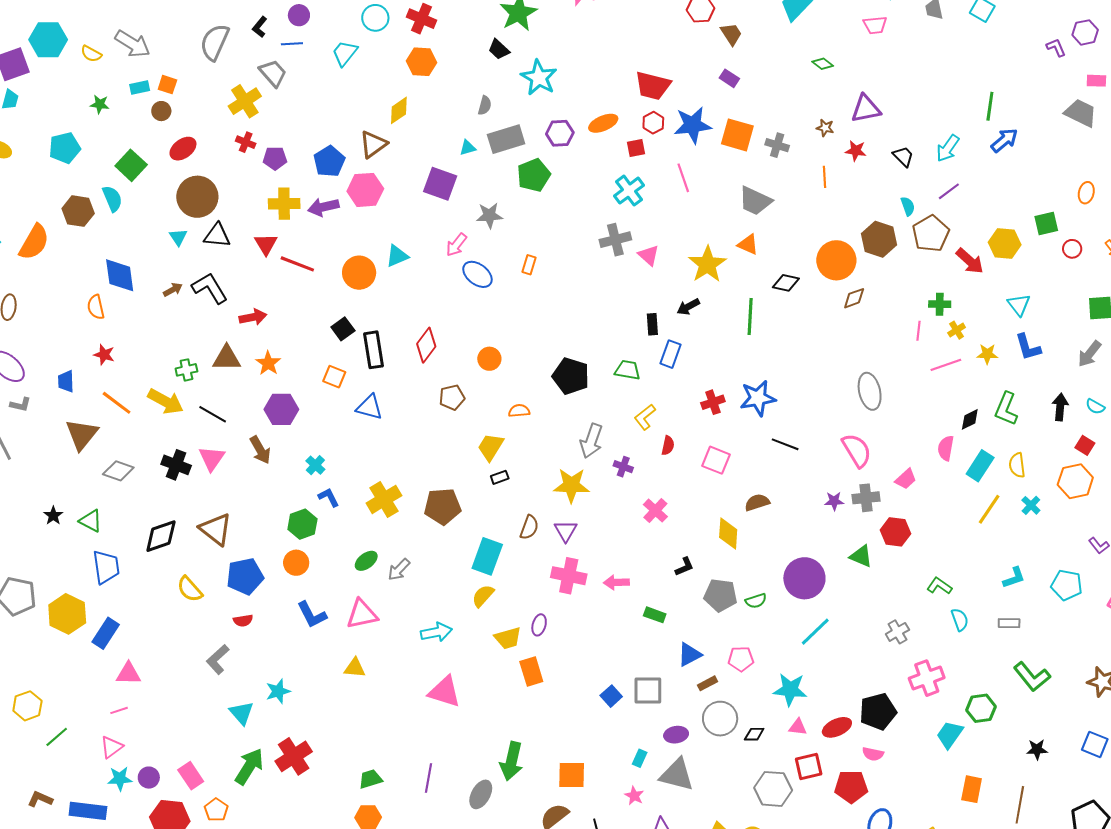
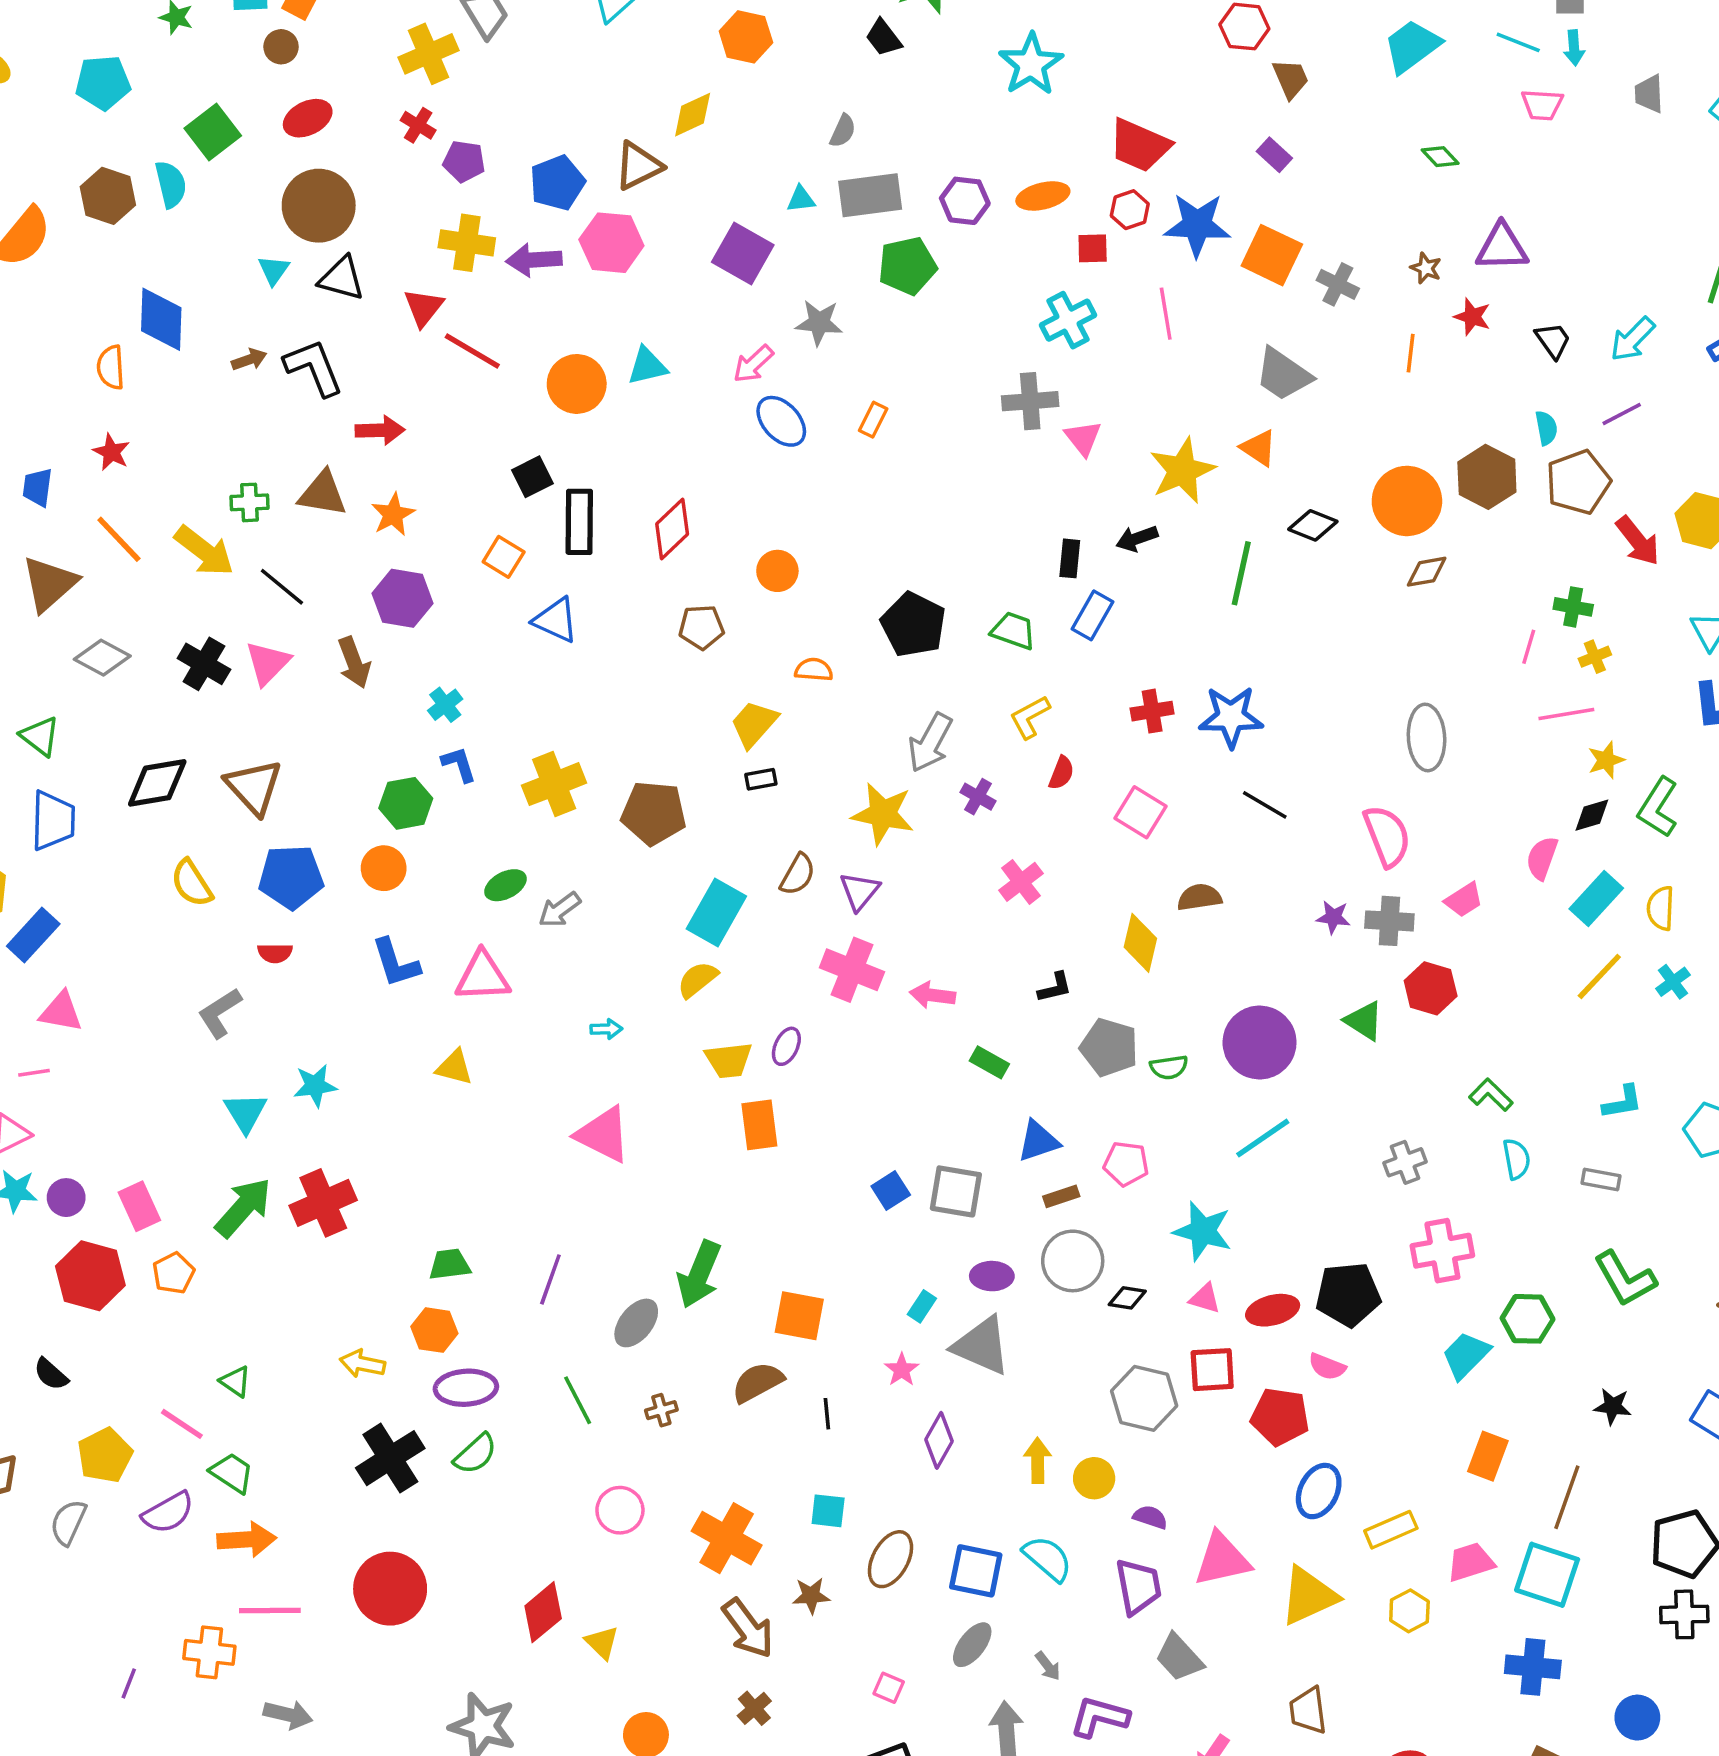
cyan star: (539, 78) -> (1031, 64), moved
yellow star: (987, 354) -> (1606, 760), moved, turned -30
cyan arrow: (436, 632) -> (606, 1029), size x0.6

